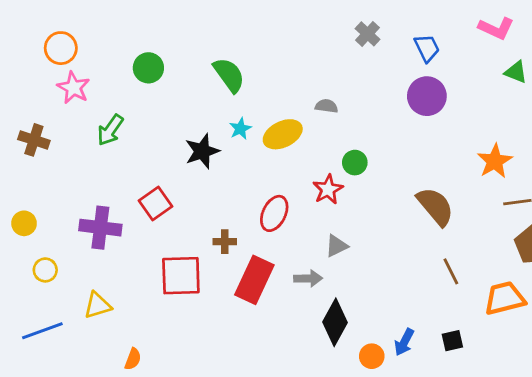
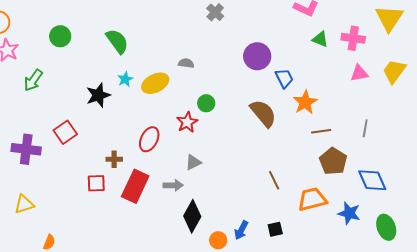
blue trapezoid: (427, 48) -> (284, 78), moved
brown semicircle: (435, 206) -> (263, 113), moved
red square: (181, 276) -> (96, 183), moved, size x0.6

